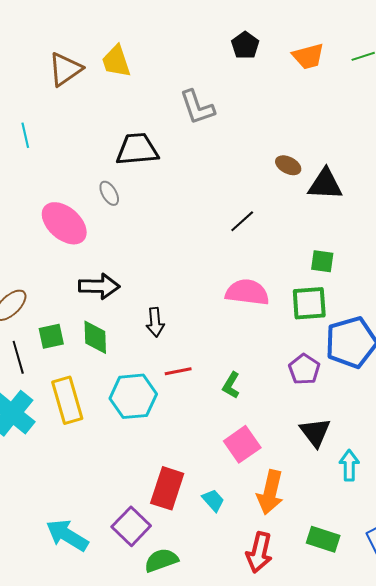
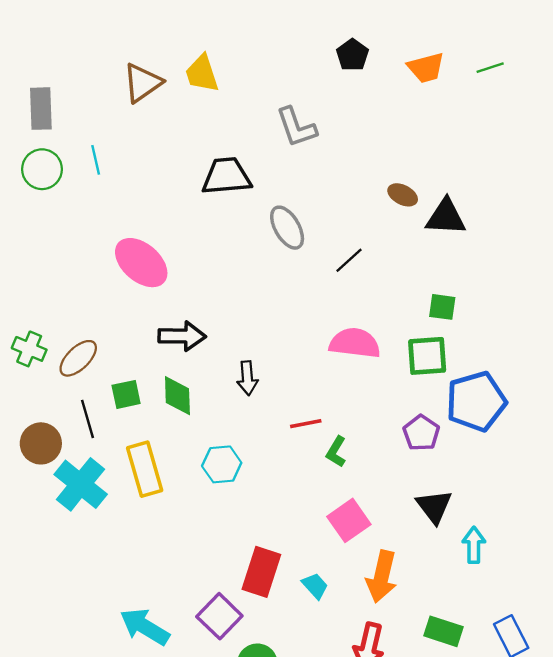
gray ellipse: (109, 193) -> (287, 228), moved, size x1.5
red line: (178, 371) -> (306, 424), moved
cyan hexagon: (133, 396) -> (222, 464), size x0.7

